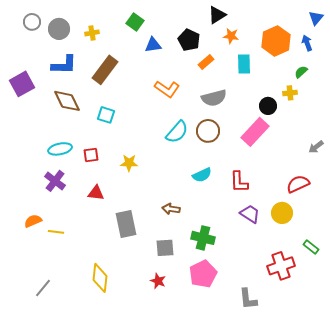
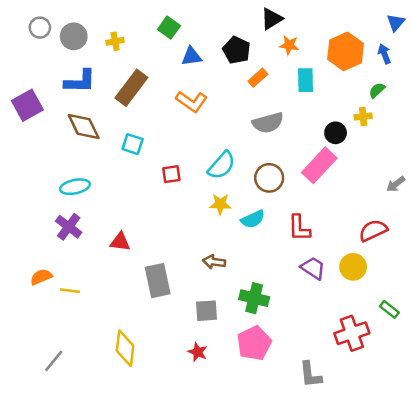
orange L-shape: (167, 89) -> (191, 101), moved
brown circle: (208, 131) -> (269, 178), moved
red square: (91, 155) -> (171, 174), moved
yellow star: (129, 163) -> (220, 204), moved

